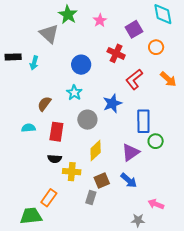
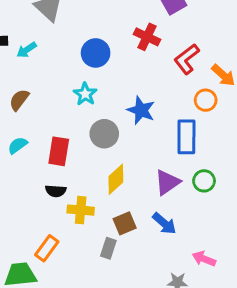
orange circle: (156, 47) -> (206, 100), moved
cyan arrow: (34, 63) -> (27, 50), turned 40
red L-shape: (134, 79) -> (187, 59), moved
blue star: (112, 103) -> (141, 110), turned -30
brown semicircle: (44, 104) -> (19, 100), moved
cyan semicircle: (28, 128) -> (18, 145), turned -32
green circle: (156, 141) -> (204, 181), moved

